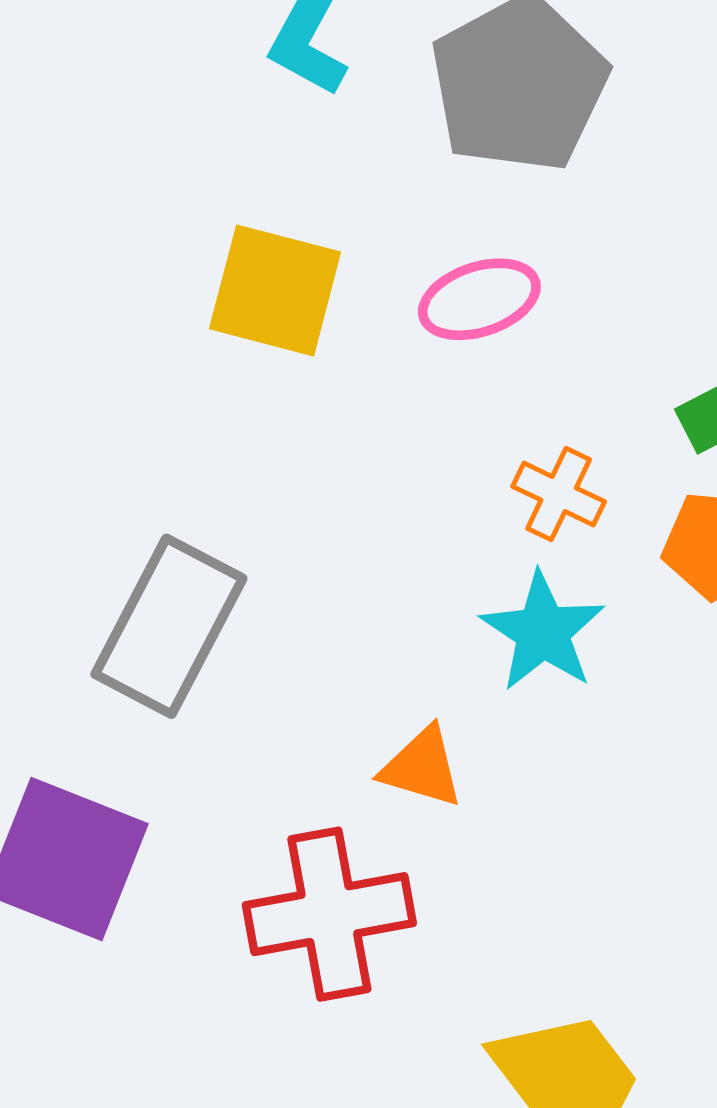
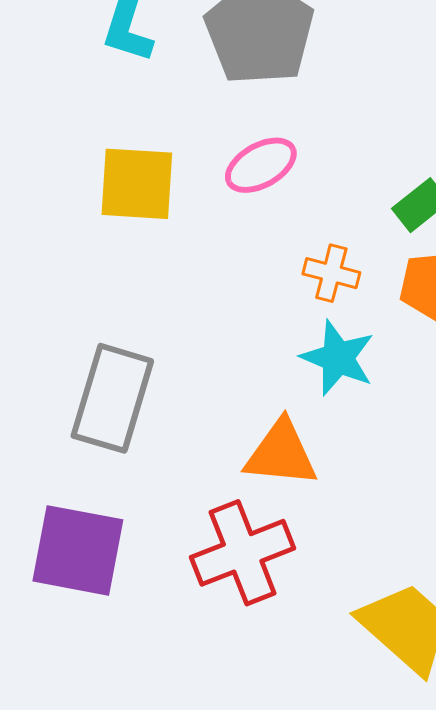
orange triangle: (422, 767) -> (281, 454), size x1.4

